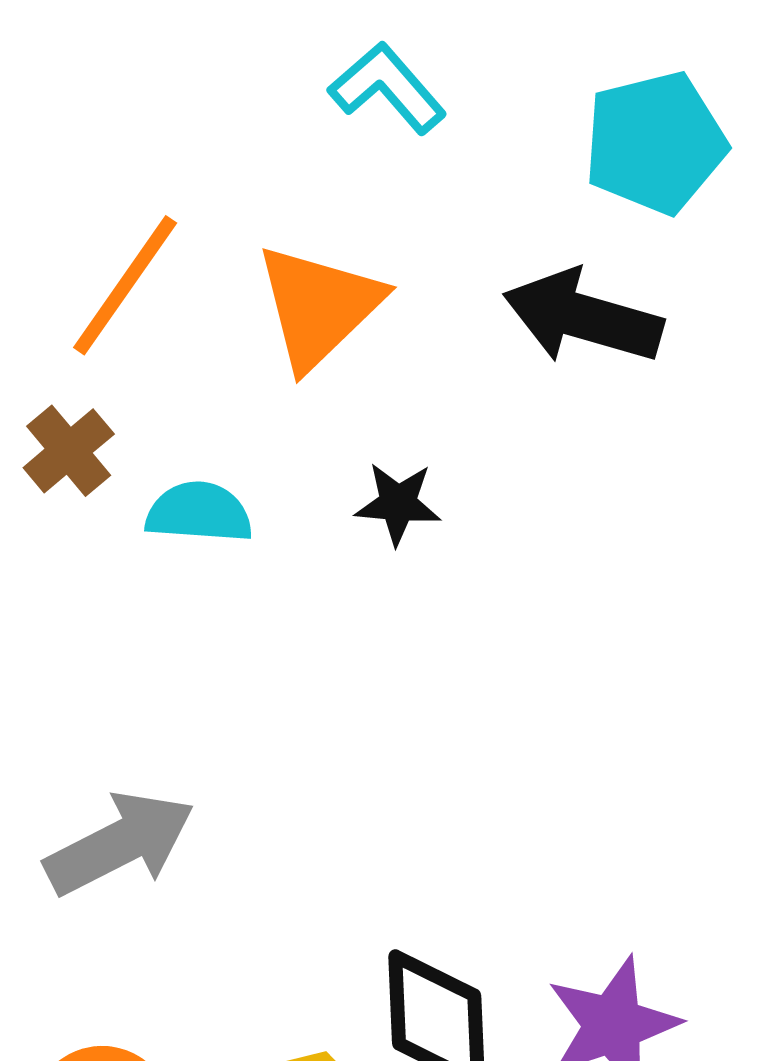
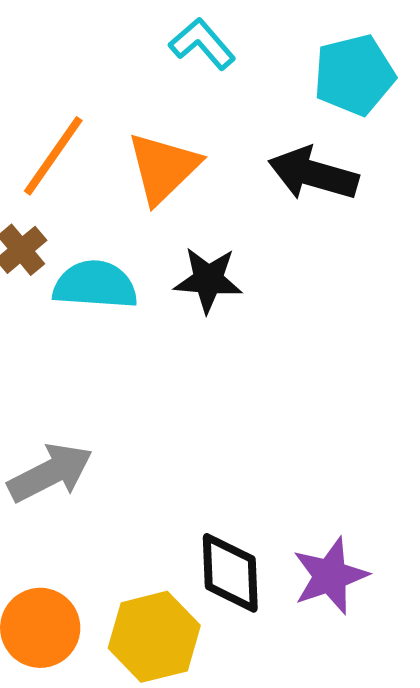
black star: (398, 504) -> (208, 280), size x1.4
cyan semicircle: (199, 512) -> (95, 285), size x1.4

